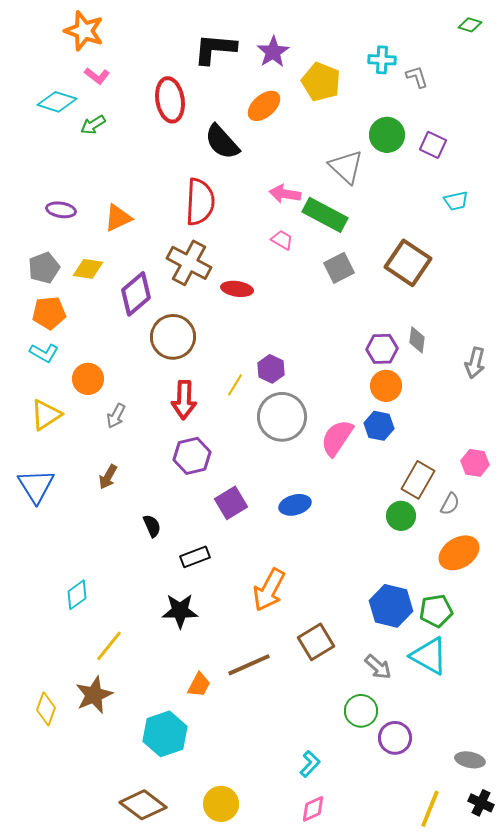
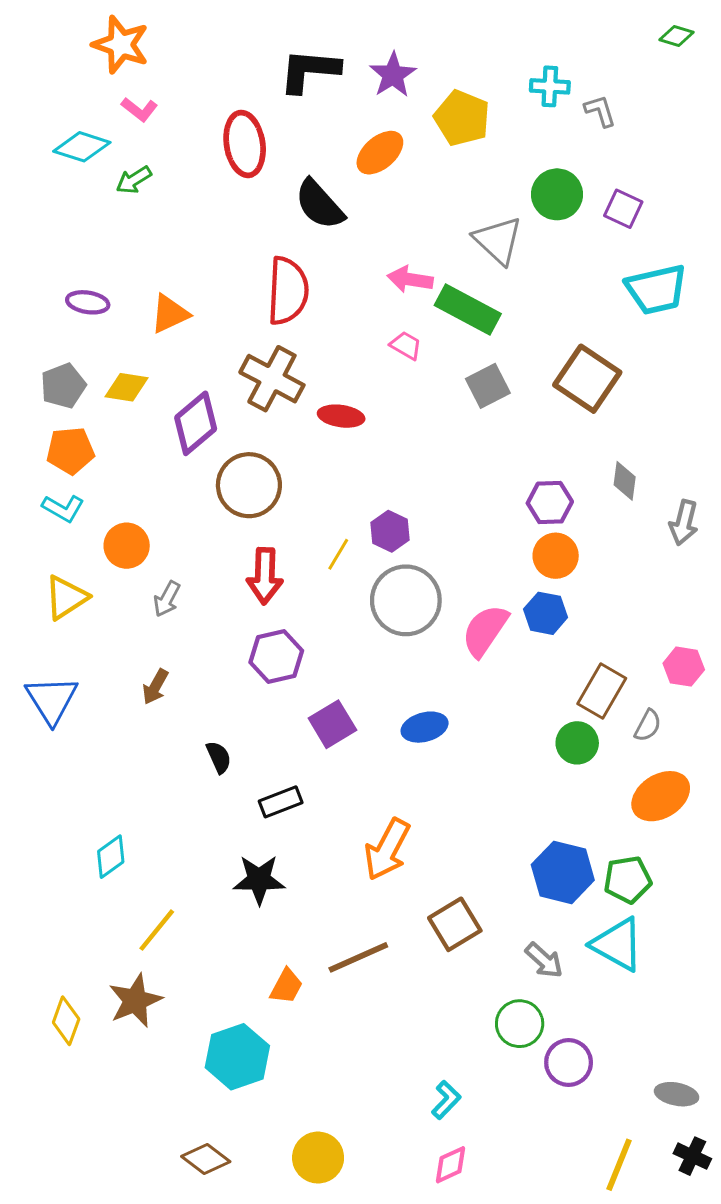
cyan trapezoid: (456, 201) -> (656, 289), size x1.8
gray diamond: (417, 340) -> (625, 481), moved
brown diamond: (143, 805) -> (206, 1159), size x0.7

